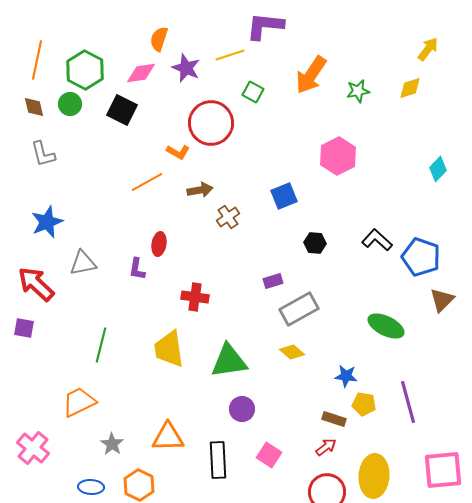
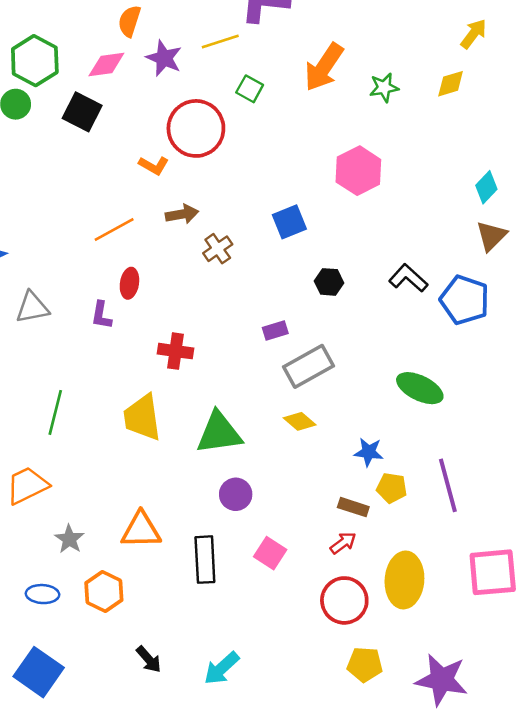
orange line: (147, 182) -> (114, 230), moved
brown triangle: (442, 300) -> (491, 236), moved

